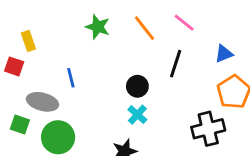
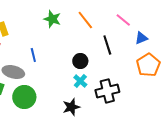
pink line: (184, 23) -> (123, 20), moved
black line: (176, 64) -> (107, 45), turned -36
black cross: (208, 129) -> (107, 91), moved

